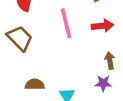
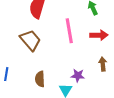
purple star: (103, 83) -> (78, 76), moved
brown semicircle: (35, 84) -> (40, 79), turned -98

